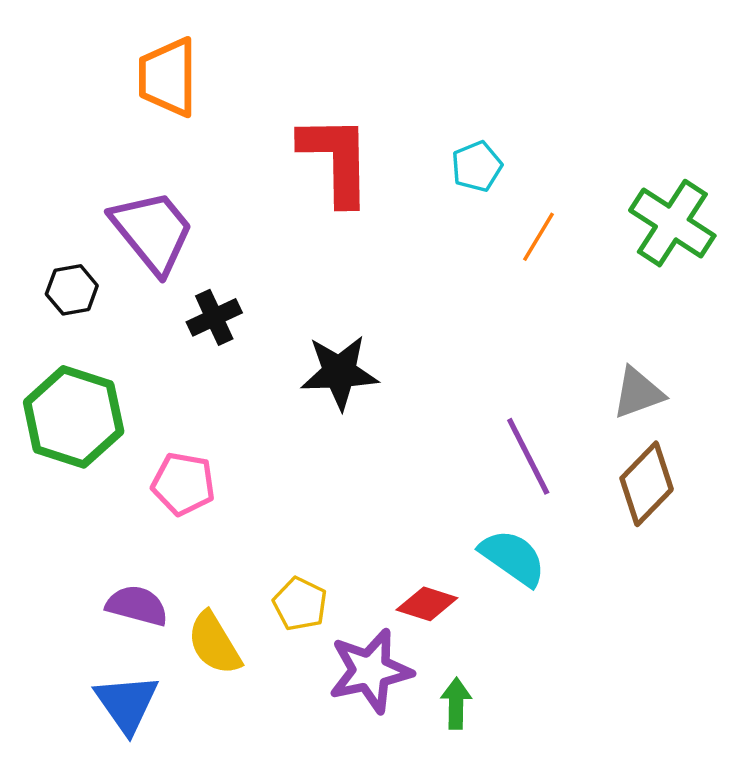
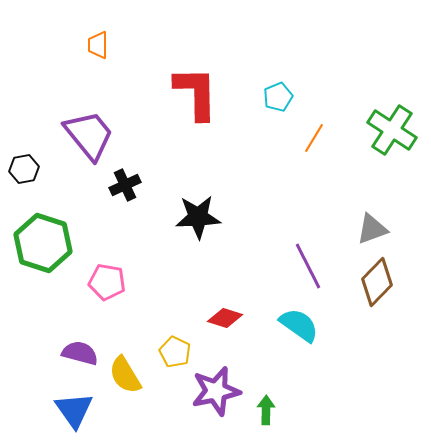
orange trapezoid: (168, 77) -> (98, 45), size x0.6
black hexagon: (72, 290) -> (24, 169), moved
red diamond: (427, 604) -> (225, 318), moved

